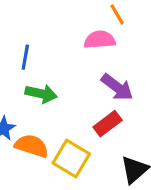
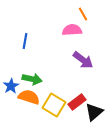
green arrow: (41, 94) -> (32, 79), moved
red rectangle: (108, 124) -> (77, 102), moved

